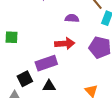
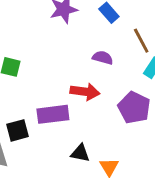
black triangle: (49, 86) -> (80, 153), moved

